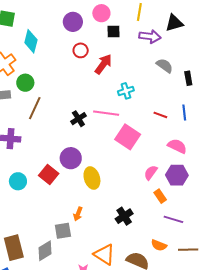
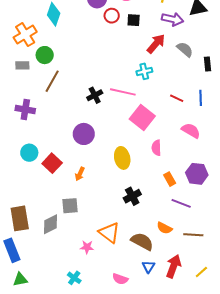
black square: (114, 32) -> (134, 20), moved
red circle: (81, 50) -> (112, 16), moved
red arrow: (103, 64) -> (156, 44), moved
pink semicircle: (151, 173) -> (156, 148), moved, turned -42
red square: (49, 174) -> (52, 163), moved
purple hexagon: (177, 175) -> (197, 174), moved
yellow ellipse: (92, 178) -> (122, 158), moved
orange arrow: (78, 214) -> (80, 174), moved

